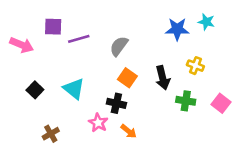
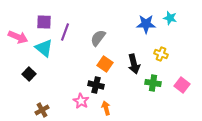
purple line: (79, 39) -> (65, 32), turned -54
cyan triangle: (74, 89) -> (44, 48), moved
orange arrow: (129, 131) -> (106, 108), turned -144

